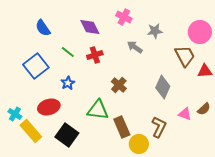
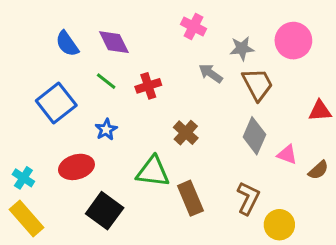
purple diamond: (90, 27) -> (114, 42), moved
pink circle: (200, 32) -> (293, 41), moved
brown trapezoid: (185, 56) -> (258, 84), moved
pink triangle: (185, 114) -> (287, 154), moved
yellow rectangle: (31, 131) -> (27, 218), moved
yellow circle: (139, 144) -> (279, 225), moved

